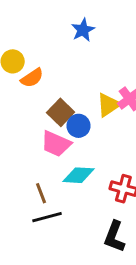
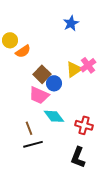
blue star: (83, 30) -> (71, 23), moved
cyan diamond: (78, 175) -> (54, 116), turned 50

